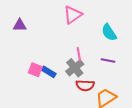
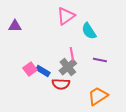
cyan semicircle: (109, 32) -> (89, 31), moved
pink square: (35, 70) -> (30, 69), turned 32
red semicircle: (85, 85) -> (61, 84), moved

